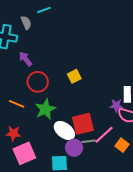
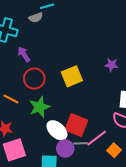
gray semicircle: (26, 23) -> (36, 18), moved, turned 88
yellow square: (74, 76) -> (72, 76), size x1.5
purple star: (116, 106) -> (111, 65), moved
red square: (83, 124) -> (76, 125), turned 30

